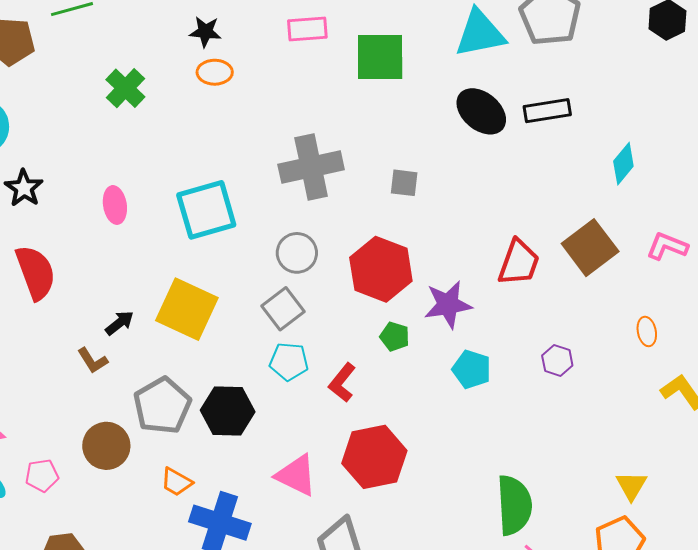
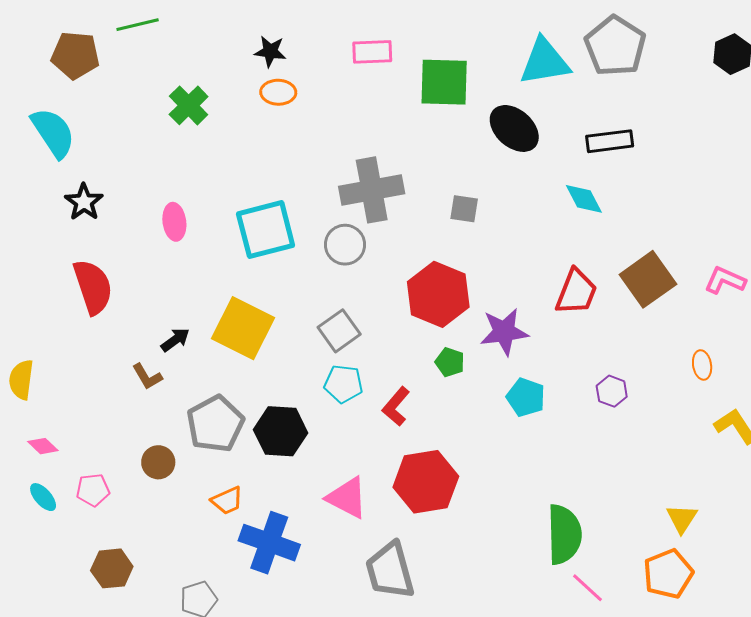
black ellipse: (481, 111) -> (514, 128), moved
cyan diamond: (623, 164) -> (584, 199), moved, turned -69
gray circle: (297, 253) -> (345, 245), moved
brown circle: (106, 446) -> (158, 462), size x0.7
orange trapezoid: (176, 482) -> (227, 501), turned -56

